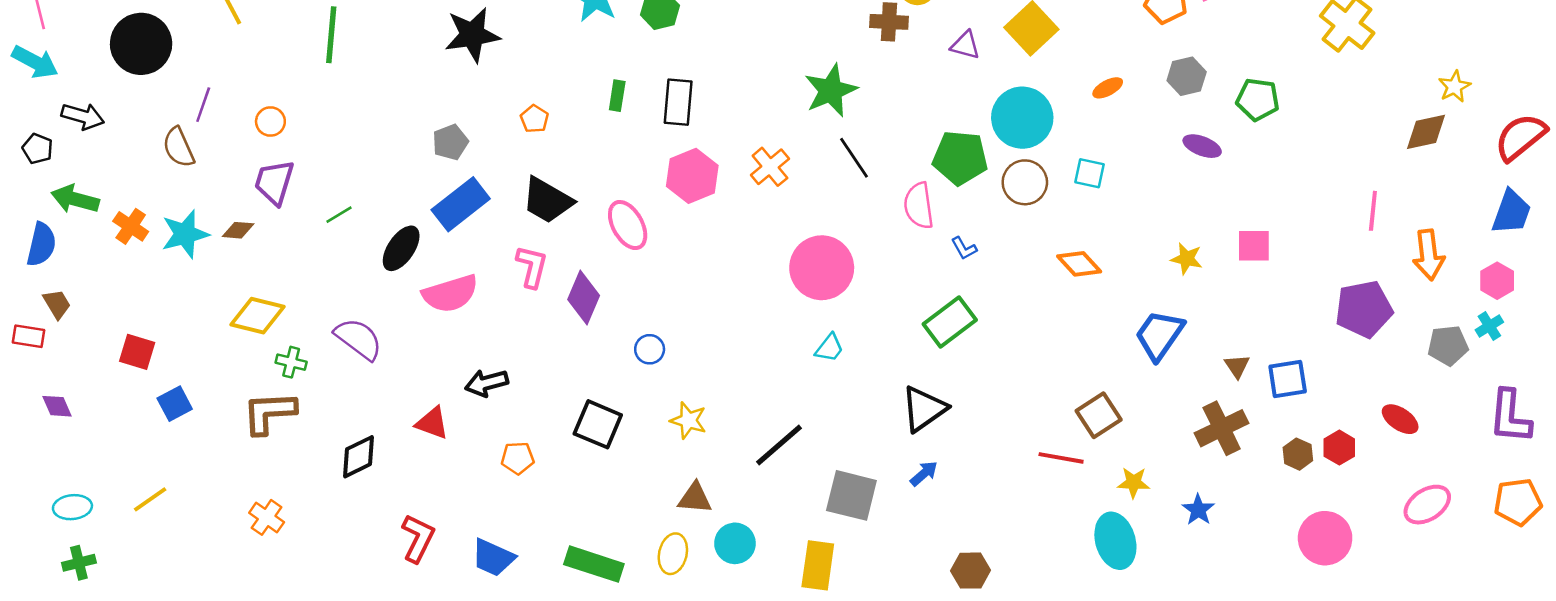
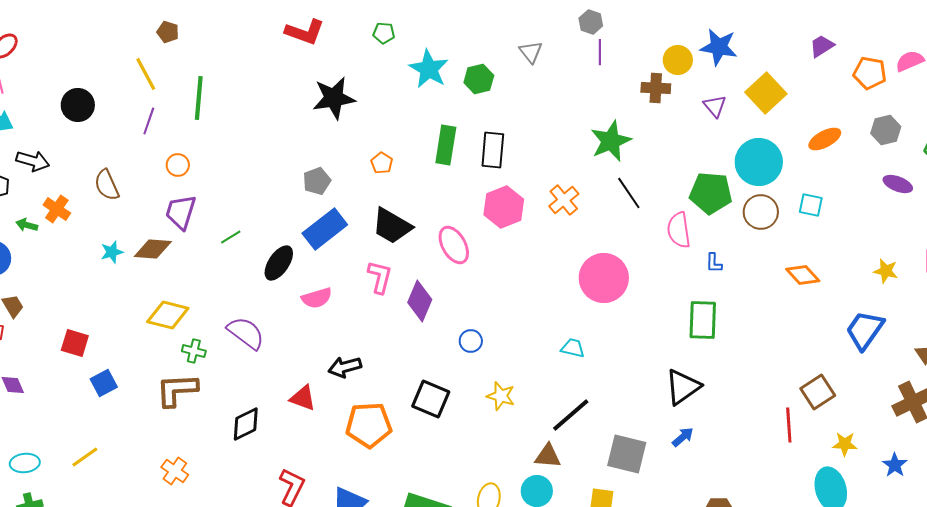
green line: (331, 35) -> (199, 98), moved
black circle: (141, 44) -> (78, 105), size x0.7
purple triangle: (965, 45) -> (715, 106), turned 35
orange ellipse: (1108, 88) -> (825, 139), size x1.4
green rectangle: (617, 96) -> (446, 145), size x1.6
purple line: (203, 105) -> (149, 121), moved
green arrow: (75, 199) -> (27, 225), size x0.6
orange cross: (131, 226) -> (57, 209), moved
brown diamond: (238, 230) -> (153, 249), size x1.5
cyan star: (185, 234) -> (112, 252), size x0.6
blue L-shape: (964, 248) -> (714, 263), turned 30
pink semicircle: (450, 294) -> (317, 298), size x0.7
green rectangle: (950, 322) -> (703, 320), turned -51
cyan trapezoid: (829, 348) -> (573, 348), moved, turned -115
orange pentagon: (518, 458) -> (369, 425), size x1.8
red line: (1061, 458) -> (789, 425), turned 76
brown triangle: (695, 498) -> (548, 456), moved

